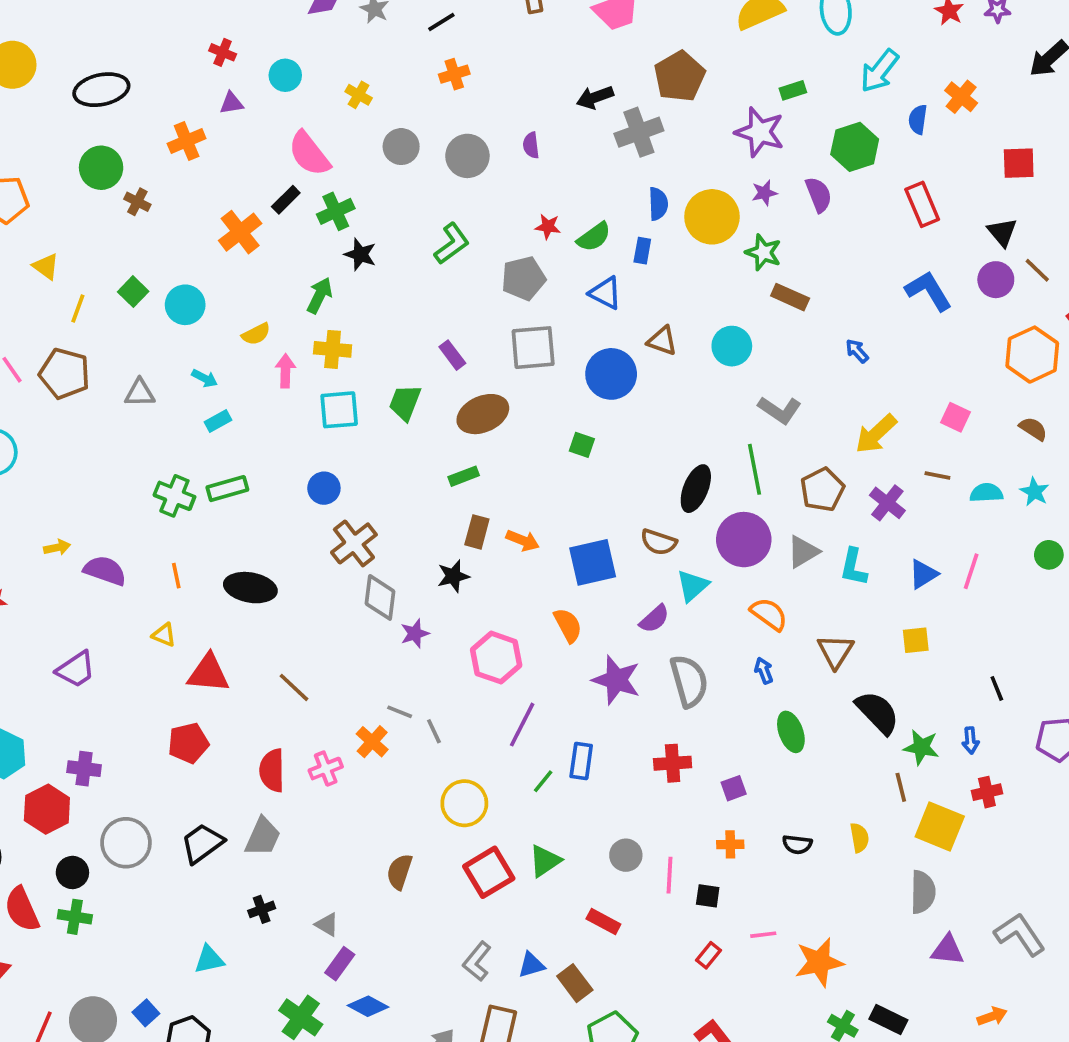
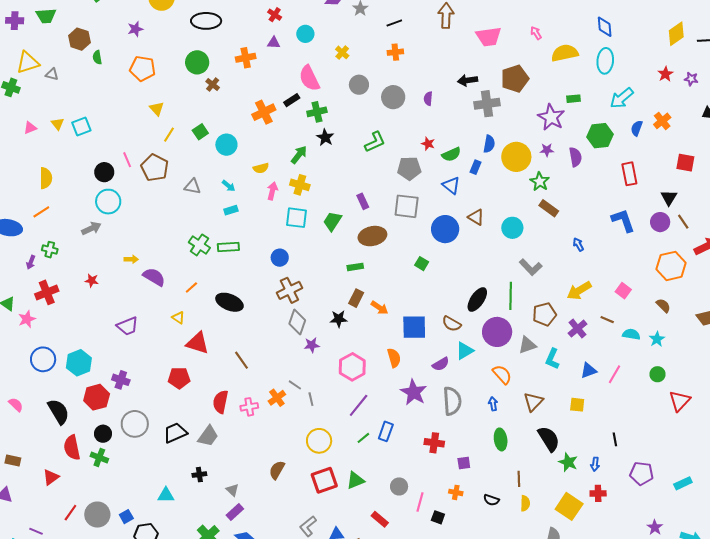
orange line: (176, 576) -> (191, 288), turned 48
brown line: (901, 787) -> (519, 479), moved

